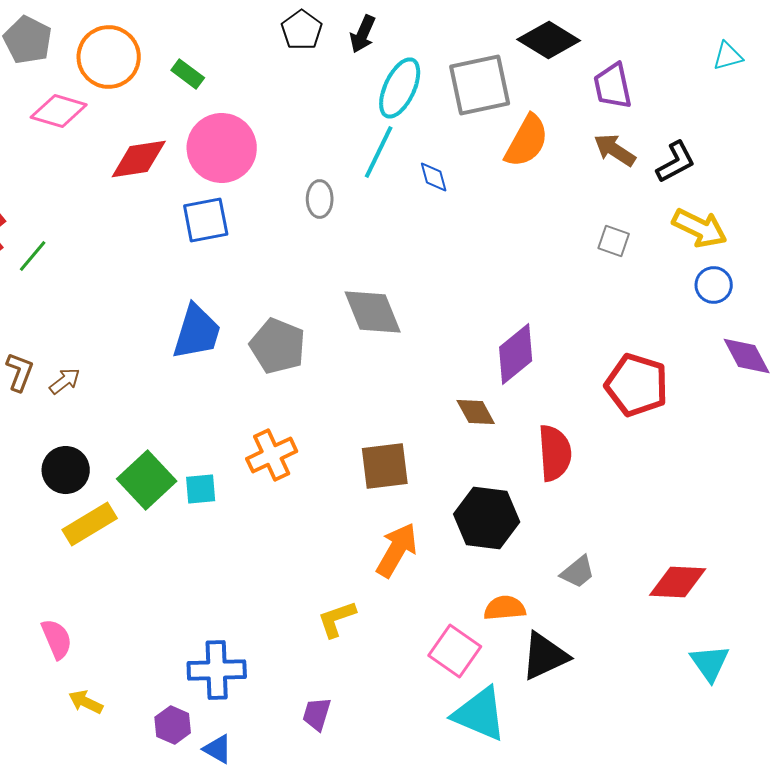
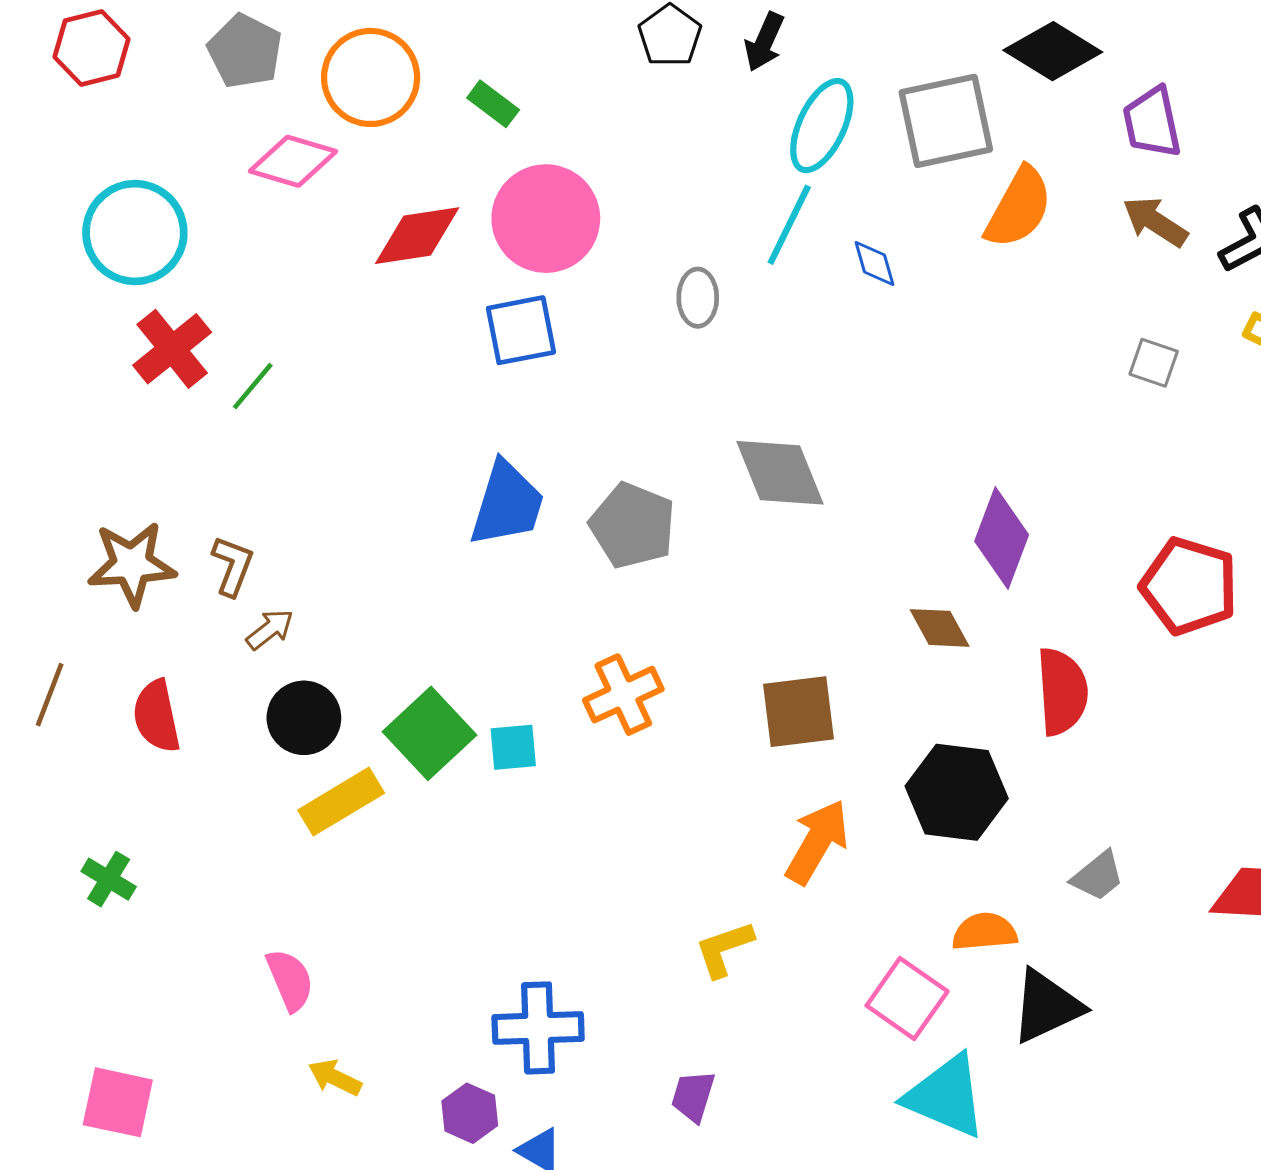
purple diamond: (516, 354) -> (1002, 538), turned -30
brown arrow: (65, 381) -> (270, 629), moved

